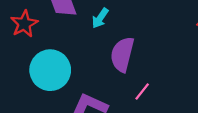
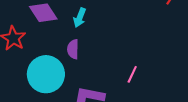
purple semicircle: (122, 54) -> (73, 49), moved, size x0.6

